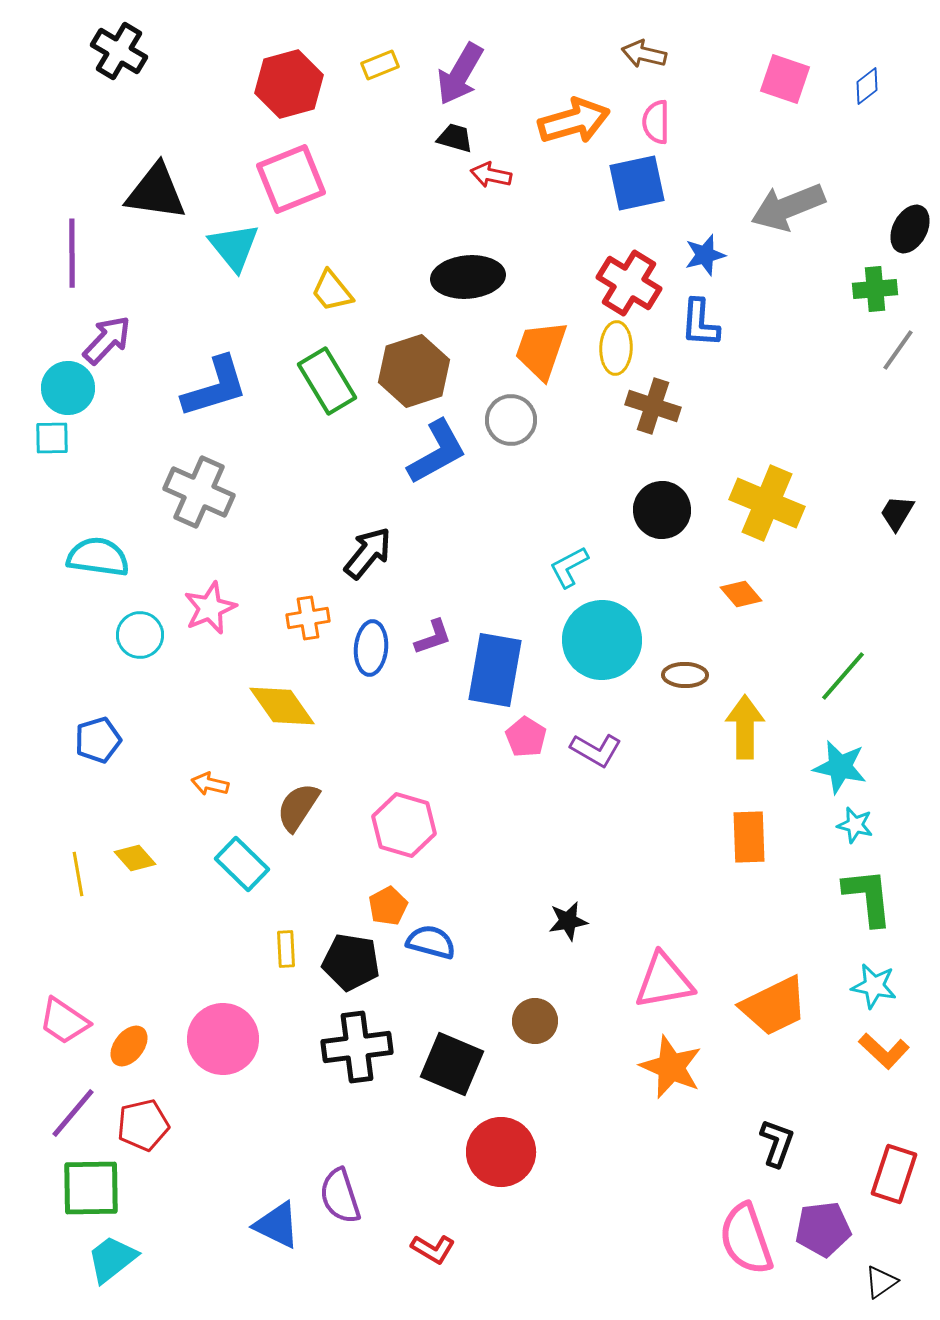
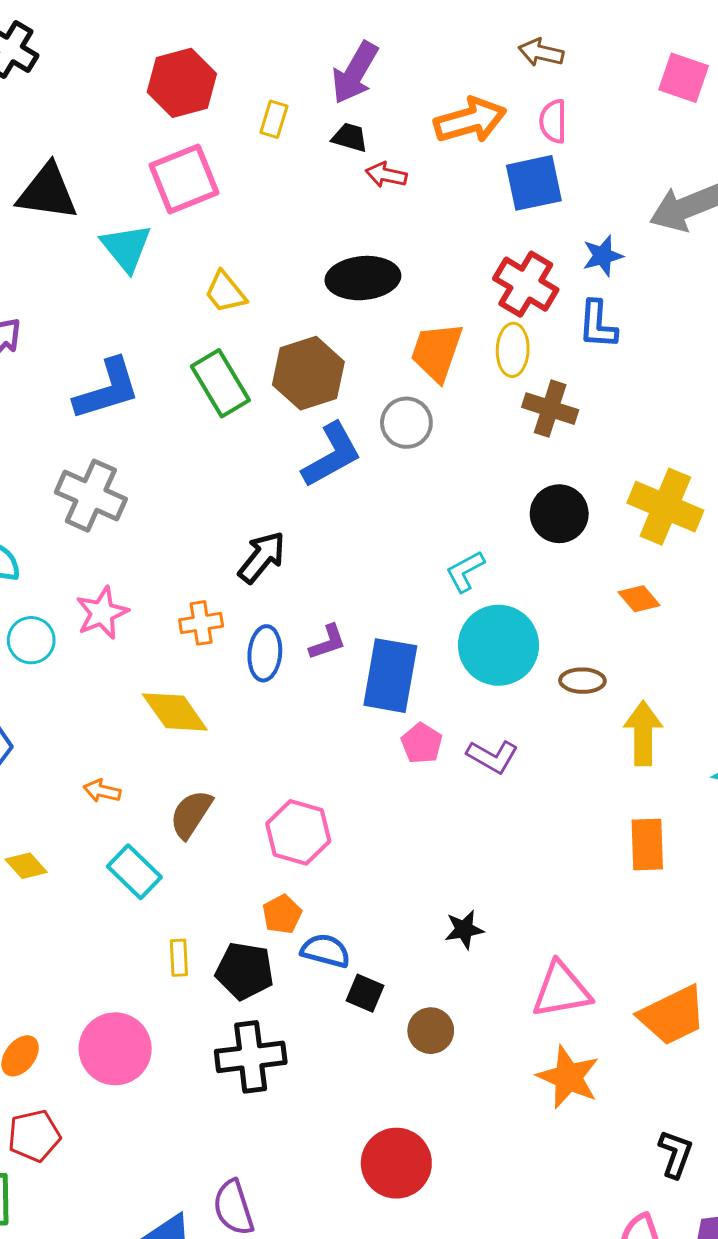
yellow rectangle: (380, 65) -> (274, 119), moved, turned -51
black square: (452, 1064) -> (365, 993), moved, size x0.6

